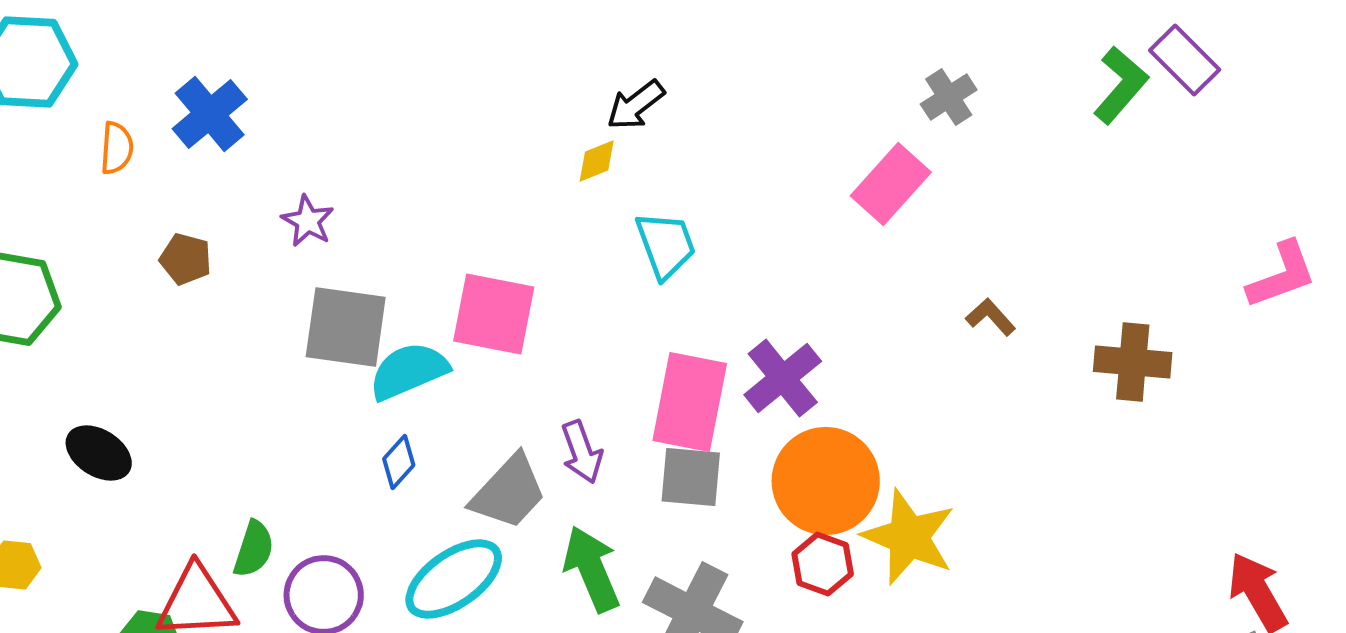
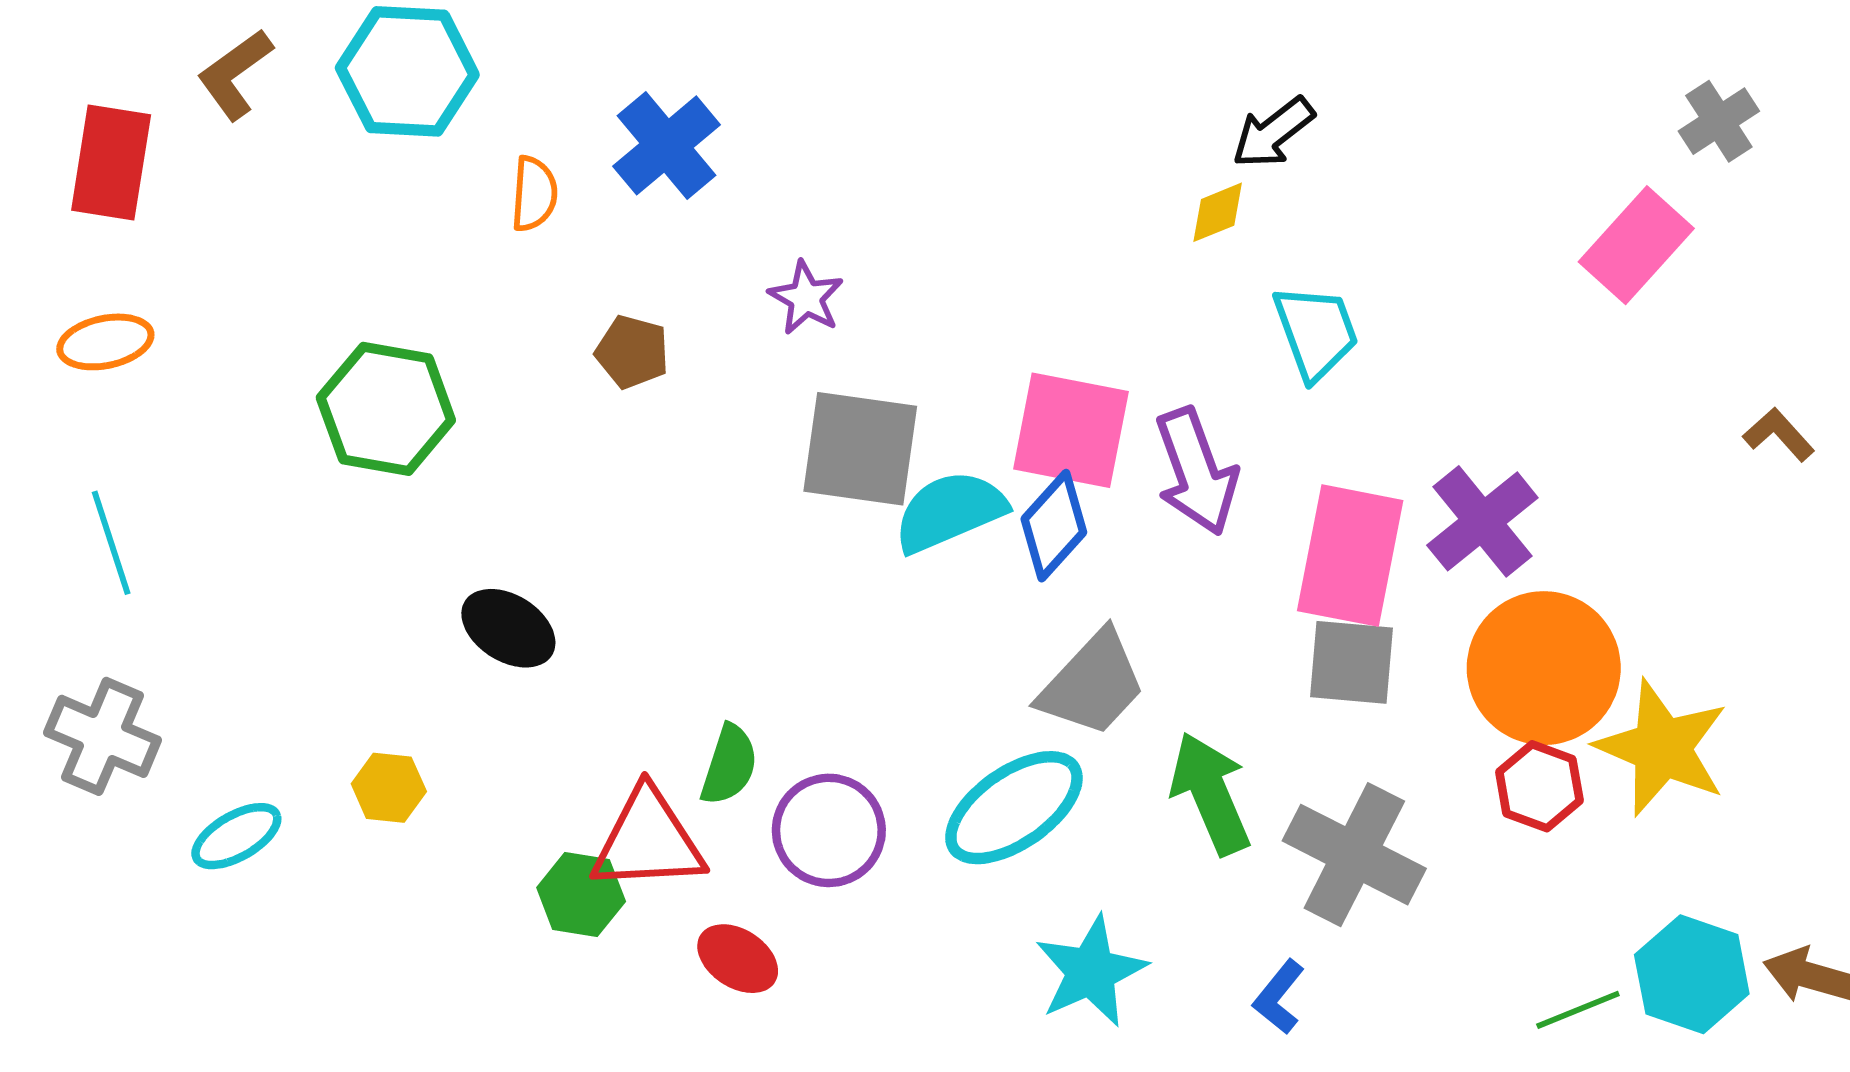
purple arrow: (582, 452) -> (1196, 472), moved, size x1.4
blue diamond: (399, 462) -> (1054, 526), moved, size x1.4

